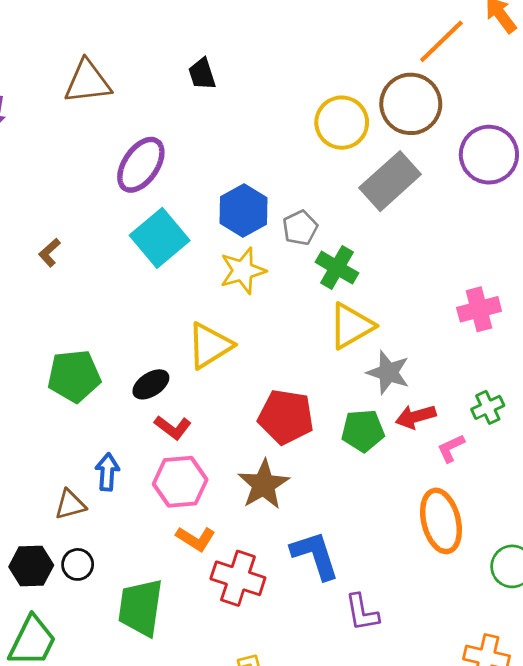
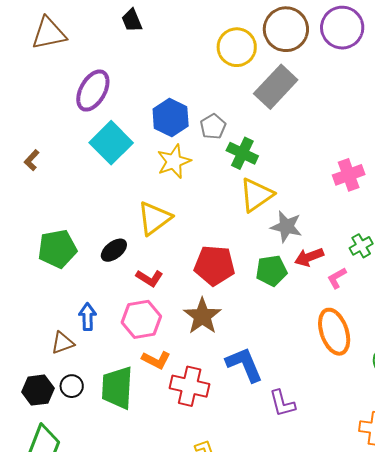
purple circle: (489, 155) -> (342, 28), moved
red L-shape: (173, 427) -> (149, 278), moved
green trapezoid: (141, 607) -> (117, 388), moved

